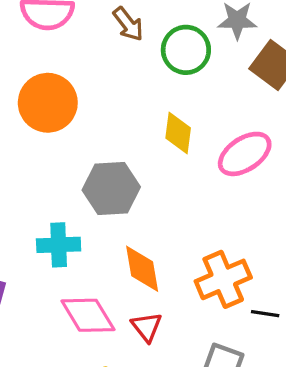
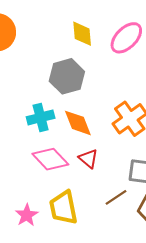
gray hexagon: (111, 189) -> (67, 76), moved
cyan cross: (59, 245) -> (41, 117), moved

